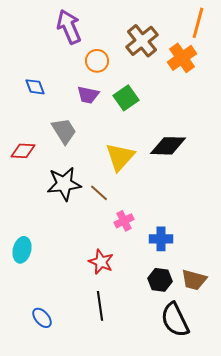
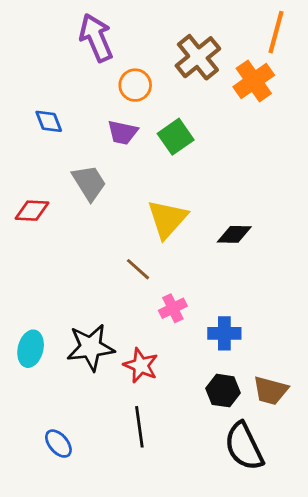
black diamond: (168, 146) -> (234, 234), moved, size x0.7
black star: (64, 184) -> (91, 347), moved

